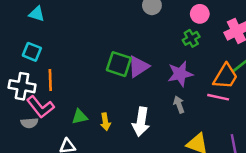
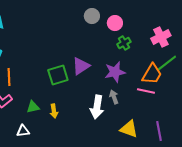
pink circle: (200, 14) -> (115, 23), moved
green square: (119, 64) -> (58, 75), moved, turned -35
white arrow: (141, 122) -> (97, 107), moved

